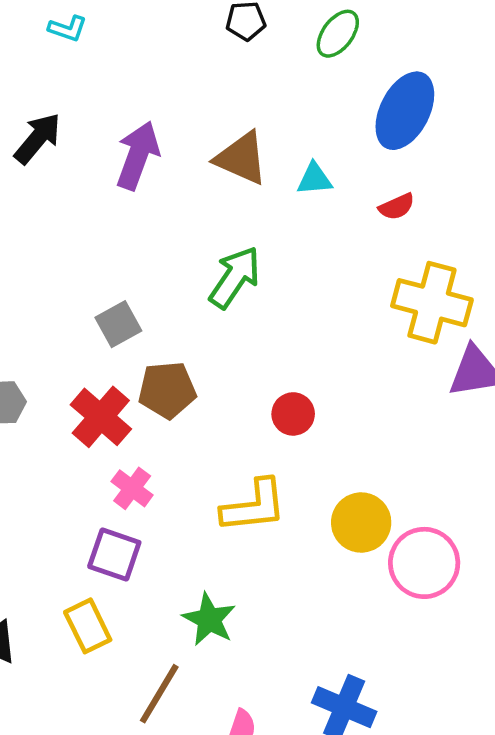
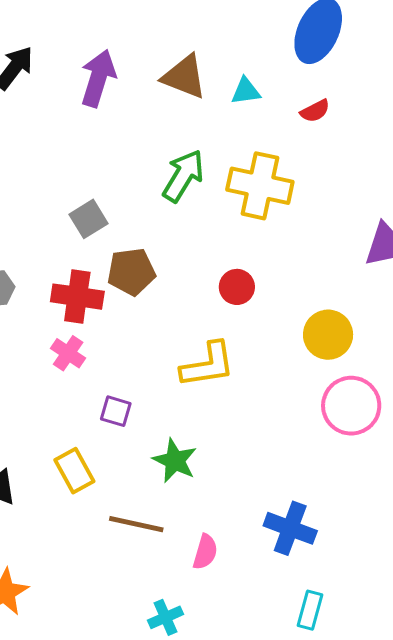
yellow cross: (432, 303) -> (260, 186), moved
red cross: (101, 417) -> (77, 297), turned -30
pink cross: (132, 488) -> (68, 353), moved
yellow circle: (361, 523) -> (328, 335), moved
purple square: (114, 555) -> (116, 411), moved, size x0.7
brown line: (159, 694) -> (136, 524), turned 74

